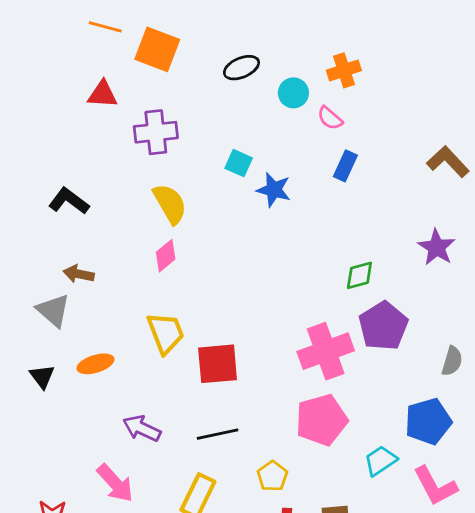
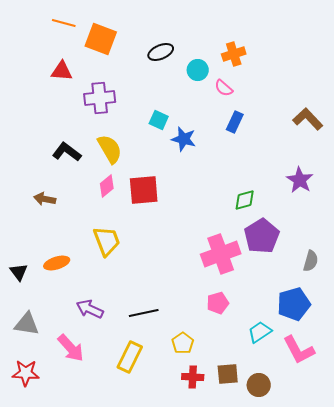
black L-shape: (69, 201) -> (67, 152), moved
gray triangle: (53, 310) -> (27, 324), moved, turned -32
red square: (218, 364) -> (144, 190), moved
pink pentagon: (321, 420) -> (218, 303), size x0.6

